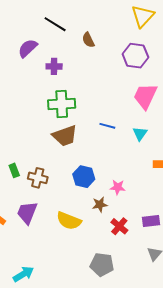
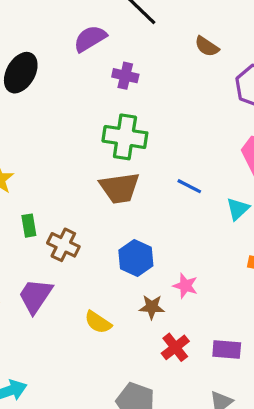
brown semicircle: (88, 40) -> (207, 46), moved, turned -42
yellow semicircle: (69, 221) -> (98, 322), size x0.7

